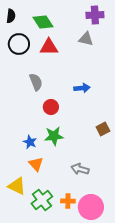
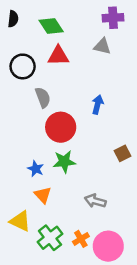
black circle: (19, 44) -> (23, 66), moved
blue arrow: (82, 88) -> (98, 105), turned -70
red circle: (51, 107) -> (61, 127), size x1.6
orange cross: (68, 201) -> (81, 239), turned -32

